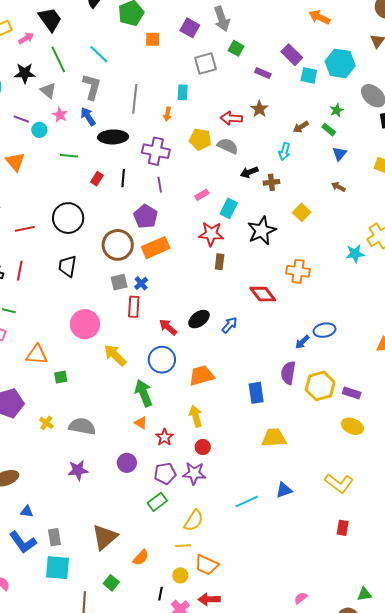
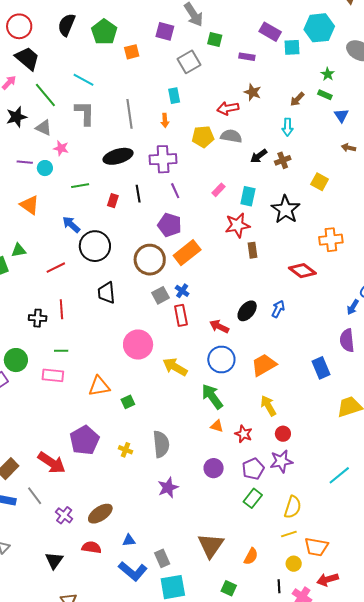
blue arrow: (88, 116) -> (71, 225), moved
gray semicircle: (82, 426) -> (161, 444), turned 88

